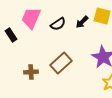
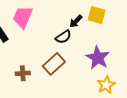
black semicircle: (58, 24) -> (63, 37), moved

